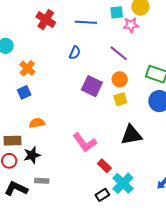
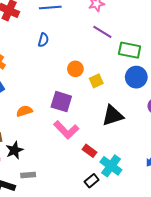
purple line: (119, 53) -> (102, 32), moved
orange circle: (120, 79) -> (75, 69), moved
purple square: (92, 86) -> (61, 102), moved
orange semicircle: (37, 123) -> (24, 111), moved

